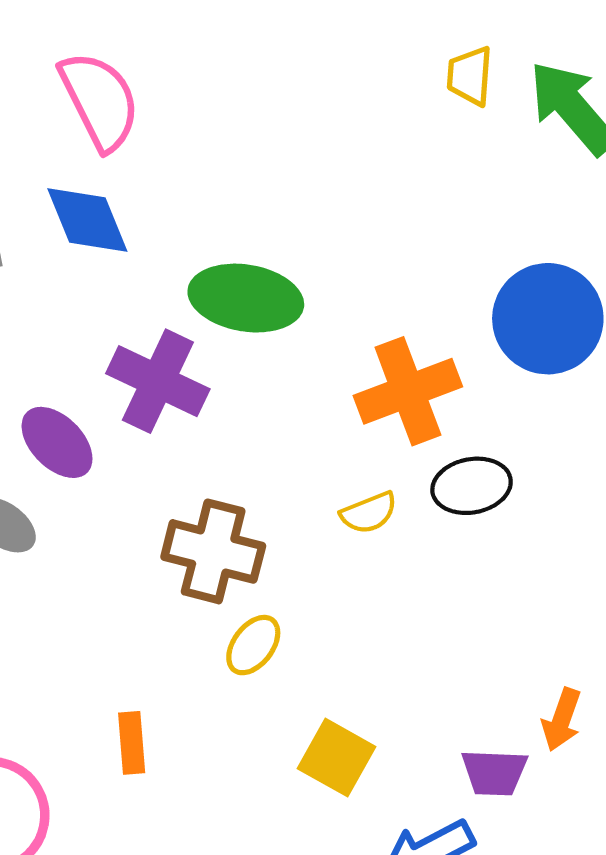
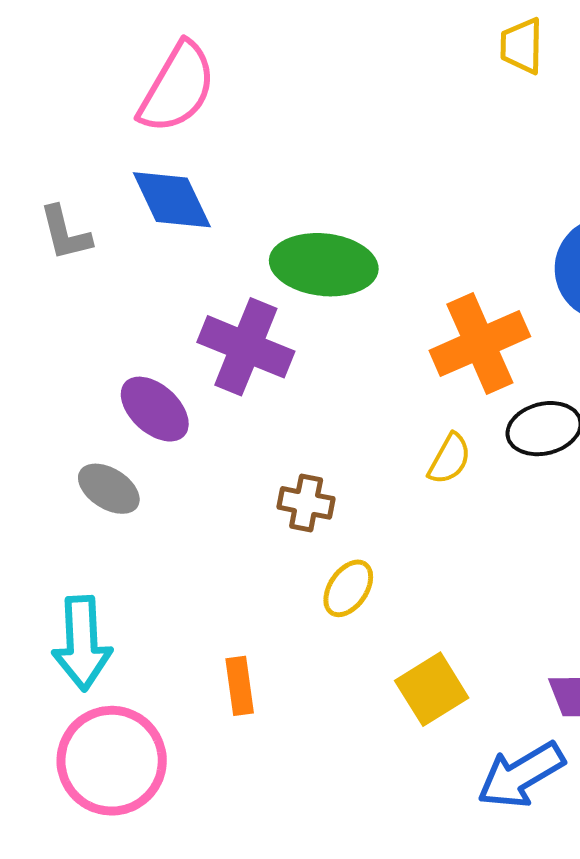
pink semicircle: (100, 101) -> (177, 88), turned 60
yellow semicircle: (369, 513) -> (449, 459), turned -36
brown cross: (213, 551) -> (306, 503), size x0.6
yellow square: (337, 758) -> (432, 689), turned 32

